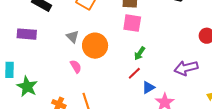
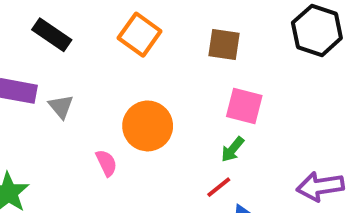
pink square: (132, 23) -> (244, 106), moved
gray triangle: (73, 37) -> (61, 106), moved

